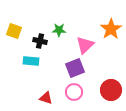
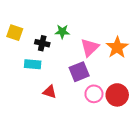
orange star: (111, 29) -> (117, 47), moved
pink circle: (74, 92) -> (94, 94), moved
red triangle: (46, 98) -> (50, 92), moved

